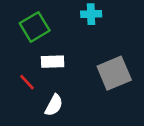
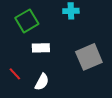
red line: (27, 82) -> (15, 74), moved

